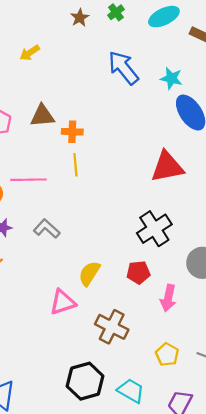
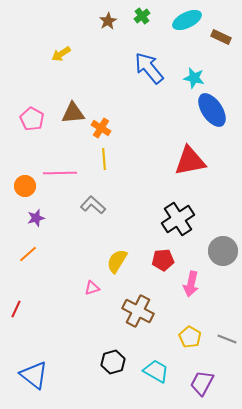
orange cross: (72, 132) -> (101, 128), turned 30
gray L-shape: (47, 229) -> (93, 205), moved
pink triangle: (63, 302) -> (92, 288), size x0.6
black hexagon: (85, 381) -> (113, 362), size x0.7

